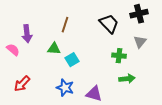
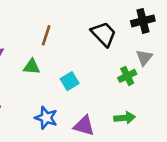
green cross: (119, 56) -> (127, 76), moved, turned -32
cyan square: (72, 60) -> (70, 81), moved
green arrow: (127, 79) -> (125, 118), moved

